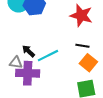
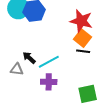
orange square: (88, 63) -> (82, 38), moved
purple cross: (28, 73) -> (49, 82), moved, size x0.7

